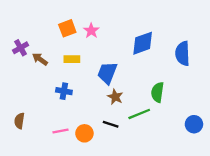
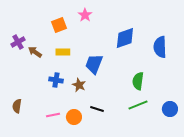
pink star: (91, 31) -> (85, 15), moved
brown star: (115, 97) -> (79, 85), moved
green line: (139, 114) -> (138, 105), moved

